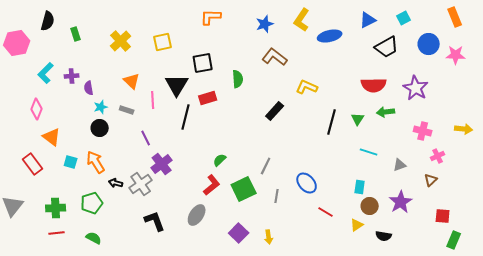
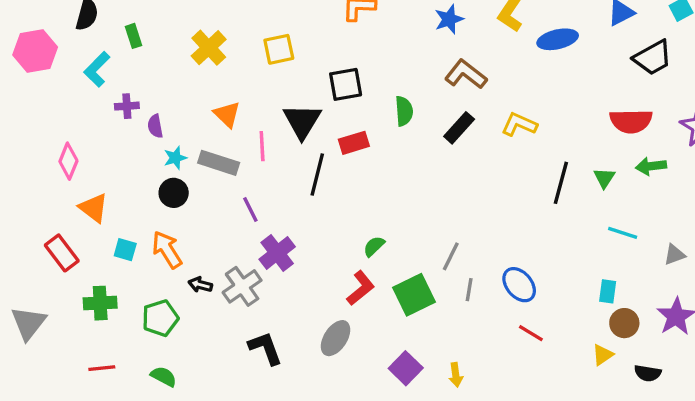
cyan L-shape: (46, 73) -> (97, 69), moved
gray rectangle: (127, 110) -> (219, 163), size x1.6
black rectangle: (275, 111) -> (459, 128), moved
gray line: (277, 196) -> (469, 290), moved
green cross: (56, 208) -> (100, 303), moved
red line: (326, 212) -> (531, 333), moved

